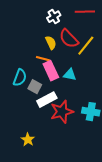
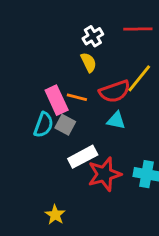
red semicircle: (69, 39) -> (115, 91), moved, turned -65
yellow semicircle: (51, 43) -> (89, 62), moved
pink rectangle: (51, 71) -> (57, 100), moved
gray square: (35, 87) -> (65, 125), moved

